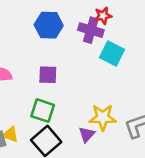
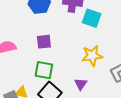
yellow star: (103, 117) -> (92, 56), moved

